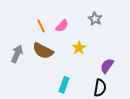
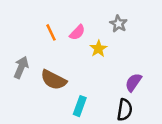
yellow star: (79, 48) -> (98, 49), moved
brown semicircle: (43, 51) -> (54, 80), moved

